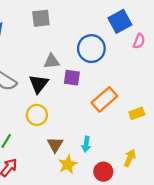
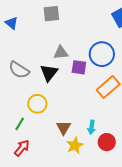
blue circle: (91, 49) -> (102, 54), moved
yellow circle: (37, 115) -> (37, 104), moved
red circle: (103, 172) -> (107, 142), moved

